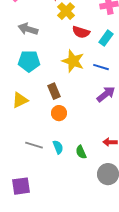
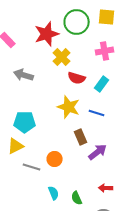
cyan pentagon: (29, 61) -> (25, 122), moved
brown rectangle: (54, 91) -> (81, 137), moved
purple arrow: (106, 94) -> (98, 152), moved
gray line: (34, 145) -> (32, 167), moved

